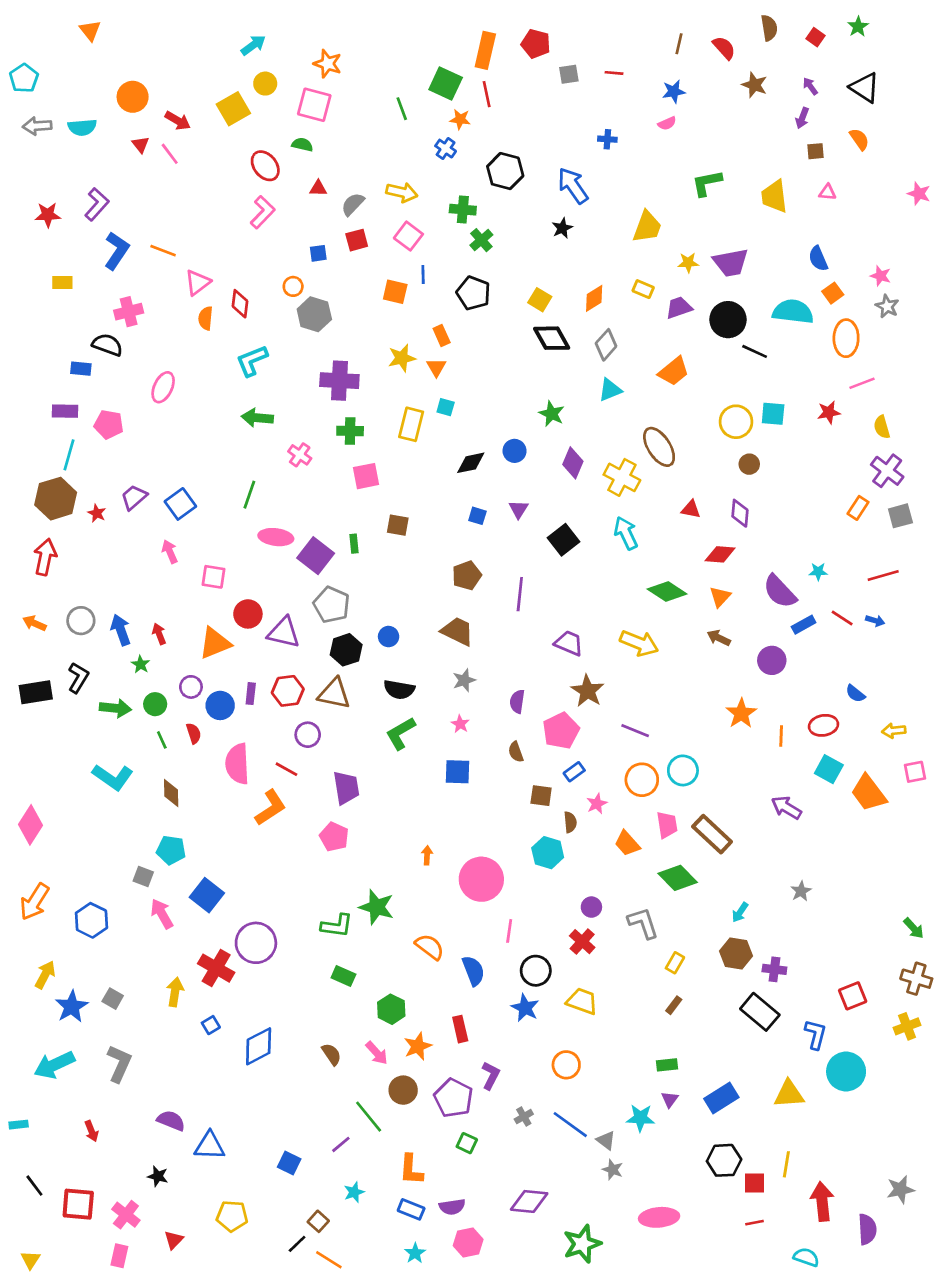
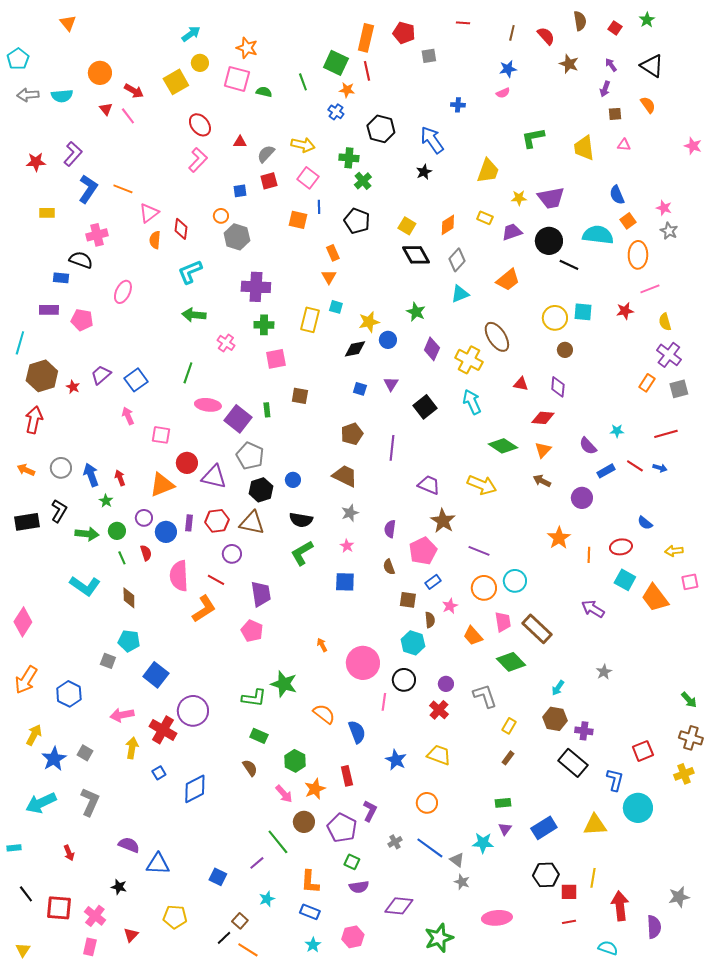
red line: (614, 73) -> (463, 23), moved
green semicircle: (302, 145) -> (264, 92), moved
yellow star: (402, 358) -> (369, 322), moved
cyan line: (69, 455) -> (20, 343), moved
purple semicircle: (780, 591) -> (588, 446), size x0.7
orange arrow: (427, 855) -> (322, 645), turned -32
pink arrow: (162, 914) -> (122, 715), moved, turned -70
black circle: (536, 971) -> (404, 680), moved
brown semicircle: (332, 1054) -> (250, 768), moved
purple semicircle: (452, 1207) -> (359, 887), moved

